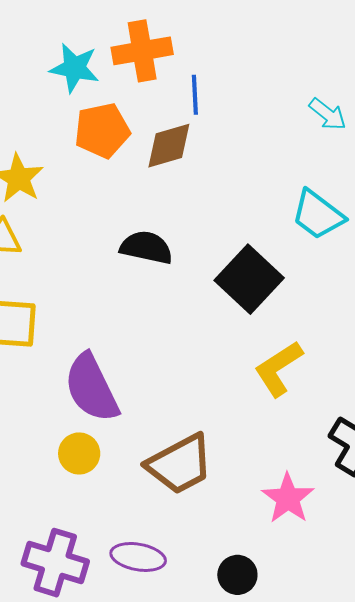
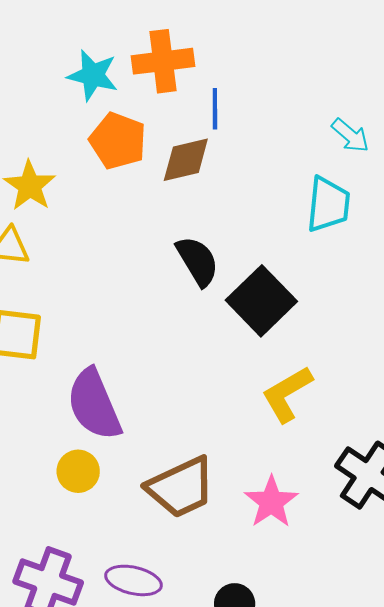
orange pentagon: (102, 130) -> (118, 141), turned 30
cyan trapezoid: (318, 215) -> (328, 205), moved, turned -124
black semicircle: (146, 248) -> (197, 261), moved, turned 44
pink star: (288, 498) -> (271, 502), moved

